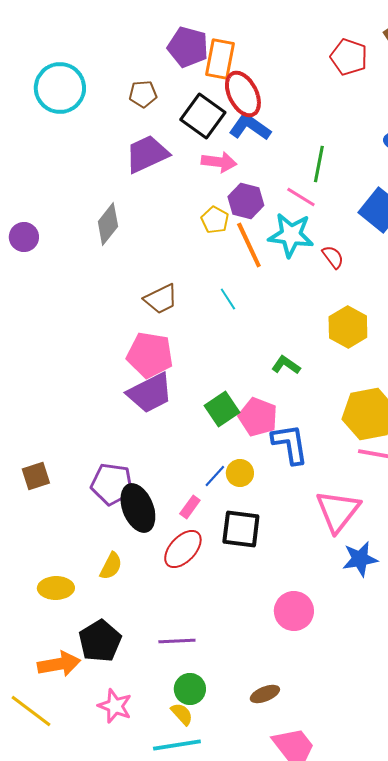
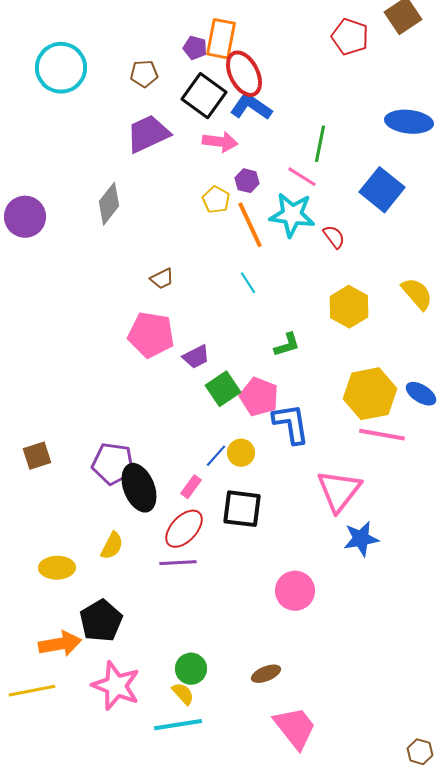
purple pentagon: (188, 47) -> (195, 48), moved, size x0.6
purple hexagon: (246, 201) -> (247, 181), size x0.7
purple circle: (24, 237) -> (25, 217), size x1.4
brown trapezoid: (161, 299) -> (162, 279), size x0.7
cyan line: (228, 299) -> (248, 283), moved
green L-shape: (286, 365) -> (287, 345), turned 128
purple trapezoid: (150, 393) -> (196, 357), moved, size x0.6
purple line: (177, 641) -> (178, 563), moved
pink star: (115, 706) -> (116, 686), size x1.4
yellow line: (31, 711) -> (32, 691), turned -48

